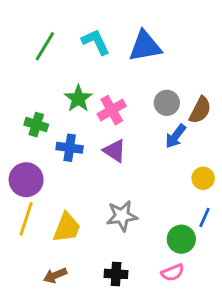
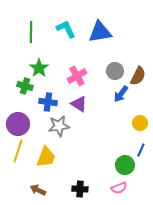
green line: (45, 46) -> (31, 32), turned -30
green star: (78, 98) -> (39, 68), moved
gray star: (122, 216) -> (59, 126), moved
brown arrow: (55, 275) -> (38, 190), turned 49

